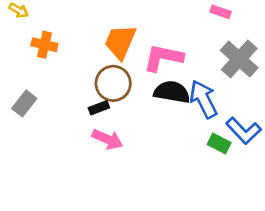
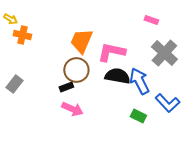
orange cross: (44, 45) -> (22, 35), moved
green rectangle: (219, 144) -> (138, 116), moved

